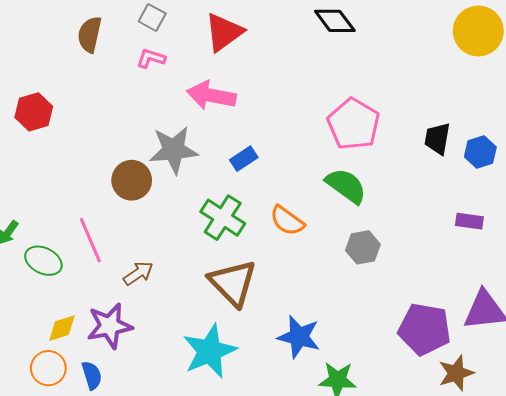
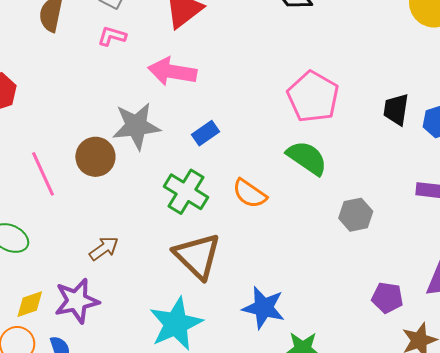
pink line: (90, 240) -> (43, 174), moved
gray hexagon: (363, 247) -> (356, 215), moved
purple pentagon: (424, 329) -> (387, 298), size x0.6

